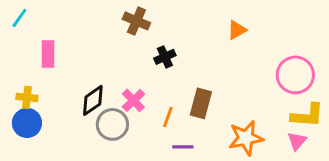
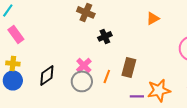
pink rectangle: (48, 54) -> (16, 34), moved, turned -36
black diamond: (93, 100) -> (47, 75), moved
gray circle: (112, 124) -> (82, 81), moved
purple line: (183, 147) -> (137, 96), moved

